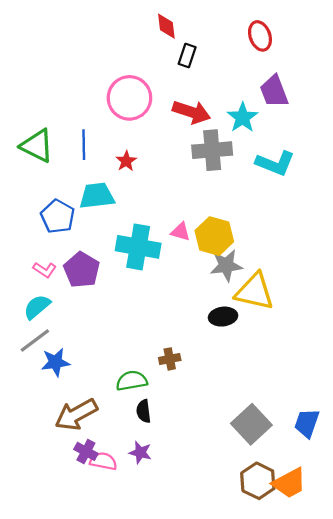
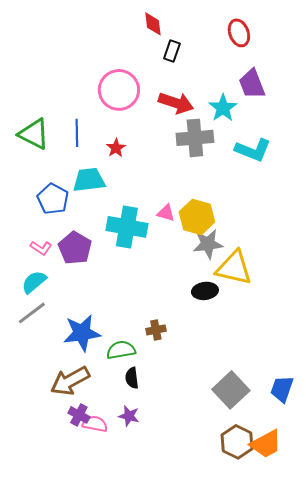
blue star: (55, 362) -> (82, 333), moved, size x1.4

